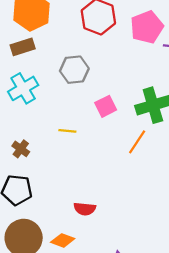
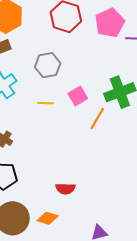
yellow line: (67, 131) -> (46, 103), moved
orange line: (137, 142) -> (97, 118), moved

